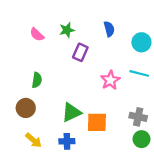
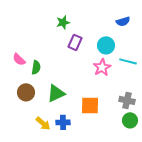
blue semicircle: (109, 29) -> (123, 21), moved, turned 88
pink semicircle: (37, 35) -> (19, 59), moved
cyan circle: (141, 42) -> (106, 45), moved
green triangle: (71, 112) -> (56, 93), moved
yellow arrow: (34, 140) -> (43, 123), moved

